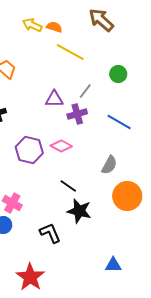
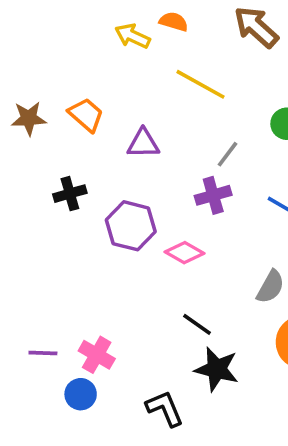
orange semicircle: (54, 27) -> (174, 22), moved
purple triangle: (54, 99) -> (143, 143), moved
purple hexagon: (29, 150) -> (131, 226), moved

